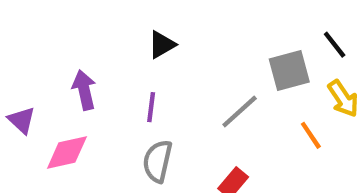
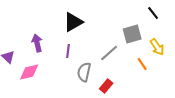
black triangle: (162, 45) -> (73, 22), size x1.5
black line: (335, 45) -> (153, 13), moved
gray semicircle: (158, 161) -> (84, 72), moved

